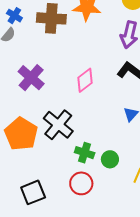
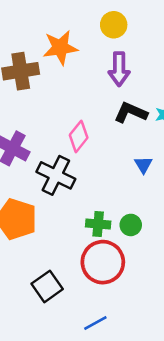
black cross: (58, 125) -> (56, 175), moved
red circle: (81, 183) -> (103, 262), size x1.5

